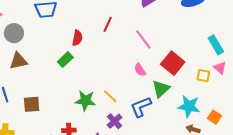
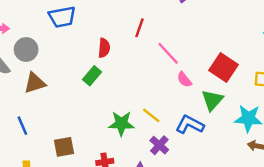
pink line: (143, 40) -> (168, 53), moved
brown square: (32, 104) -> (64, 147), moved
blue L-shape: (141, 107) -> (190, 125), turned 55

